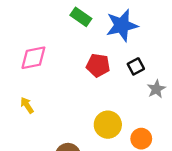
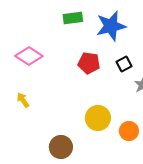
green rectangle: (81, 17) -> (73, 18), turned -42
pink diamond: (33, 58) -> (29, 56), turned 44

